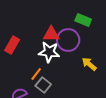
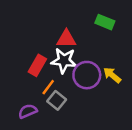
purple circle: (68, 40) -> (87, 75), moved
red rectangle: (12, 45) -> (37, 65), moved

